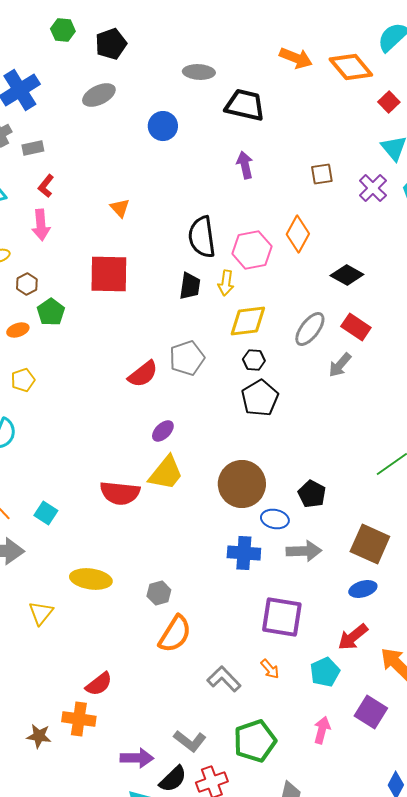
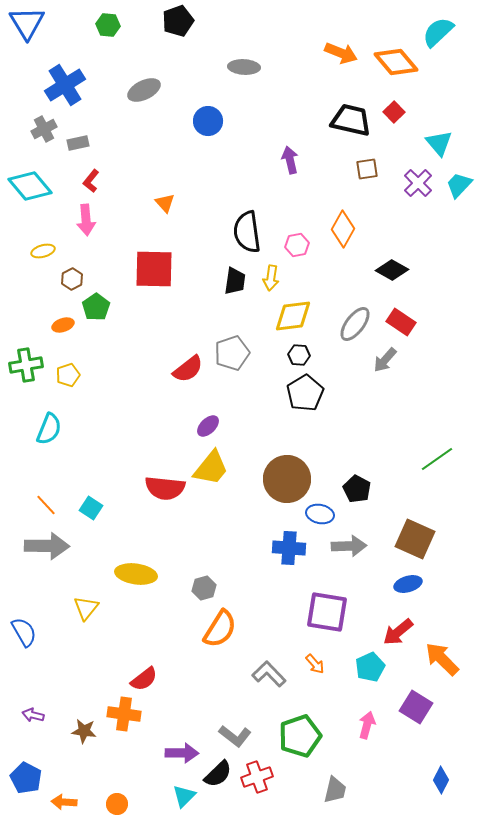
black pentagon: (111, 44) -> (178, 21), moved
red square: (389, 102) -> (394, 112), moved
black trapezoid: (245, 105) -> (351, 120), moved
pink hexagon: (252, 250) -> (297, 245), size x0.6

